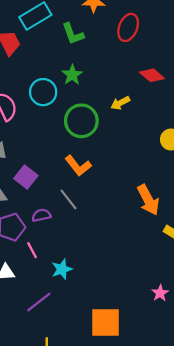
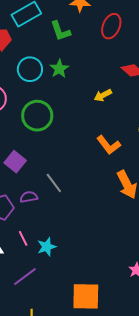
cyan circle: (43, 92) -> (30, 69), moved
green circle: (81, 121) -> (37, 116), moved
orange L-shape: (78, 166) -> (109, 145), moved
pink line: (32, 250) -> (23, 238), moved

